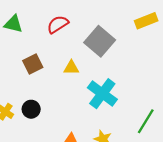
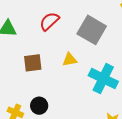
brown square: (33, 64) -> (33, 63), turned 30

